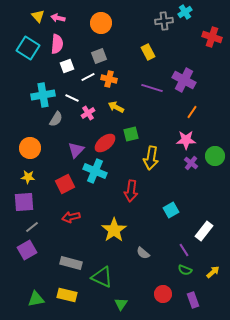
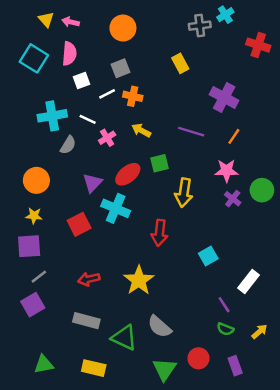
purple line: (152, 88) -> (191, 132), moved
red arrow: (71, 217) -> (89, 279), moved
gray semicircle: (143, 253) -> (160, 327), moved, size x1.5
yellow rectangle: (67, 295) -> (94, 368), moved
green triangle: (121, 304) -> (164, 369), moved, size x1.5

